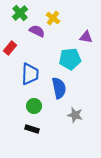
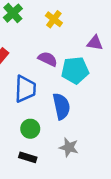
purple semicircle: (37, 31) -> (48, 59), moved
gray star: (75, 115) -> (69, 147), moved

